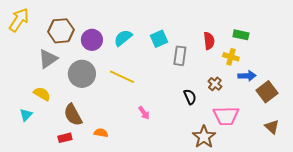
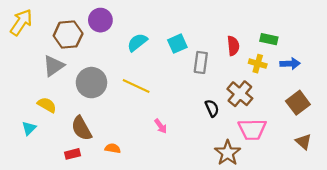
purple circle: (92, 40) -> (100, 20), moved
blue arrow: (247, 76) -> (290, 64), moved
brown cross: (215, 84) -> (240, 94), size x1.6

